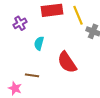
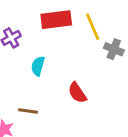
red semicircle: (67, 62) -> (77, 93), size x0.7

